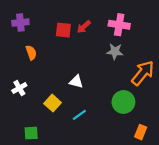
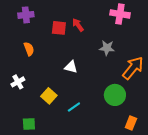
purple cross: (20, 23) -> (26, 15), moved
pink cross: (119, 25) -> (120, 14), moved
red arrow: (84, 27) -> (78, 25), turned 96
white triangle: (76, 82) -> (71, 67), moved

